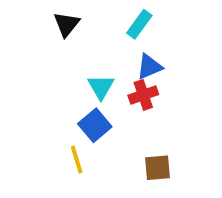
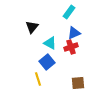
black triangle: (67, 24) -> (32, 27), moved
cyan triangle: (101, 87) -> (50, 43), turned -32

